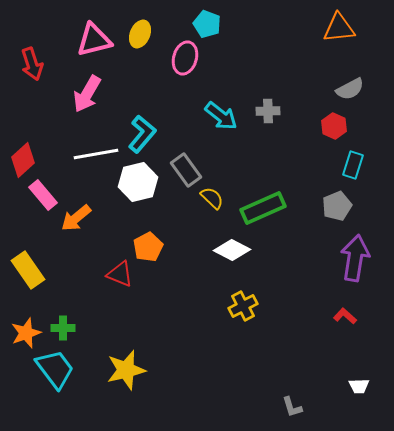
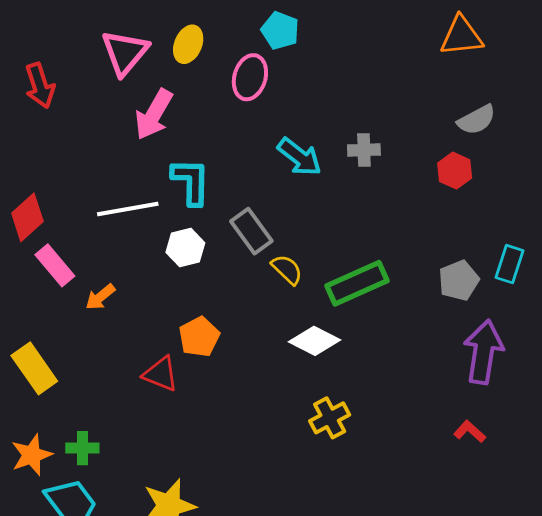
pink triangle: (94, 40) -> (125, 52), turned -36
pink arrow: (87, 94) -> (154, 114), moved
cyan L-shape: (142, 134) -> (191, 182), turned -39
cyan rectangle: (353, 165) -> (510, 264), moved
white hexagon: (138, 182) -> (185, 248), size x0.7
orange arrow: (76, 218) -> (100, 297), size x0.7

